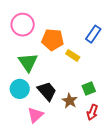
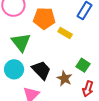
green square: (89, 88) -> (83, 65), turned -32

